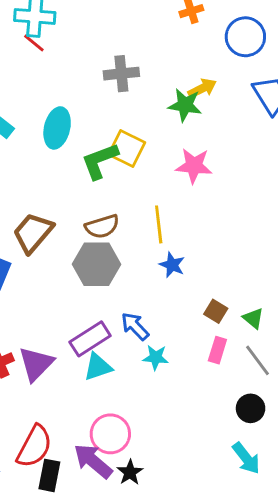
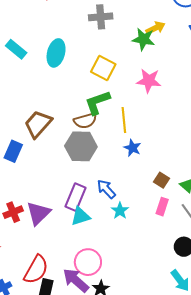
green L-shape: (100, 161) -> (97, 102), moved
purple rectangle: (90, 339) -> (76, 197), turned -36
cyan star: (156, 357) -> (120, 211), turned 30

